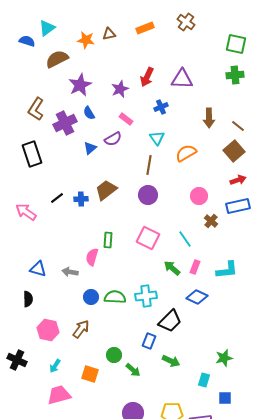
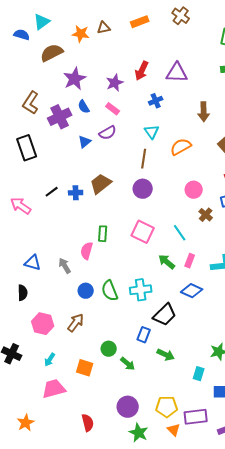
pink rectangle: (126, 119) -> (113, 109), moved
gray arrow: (70, 272) -> (65, 266), turned 49
green semicircle: (115, 297) -> (110, 291), turned -115

